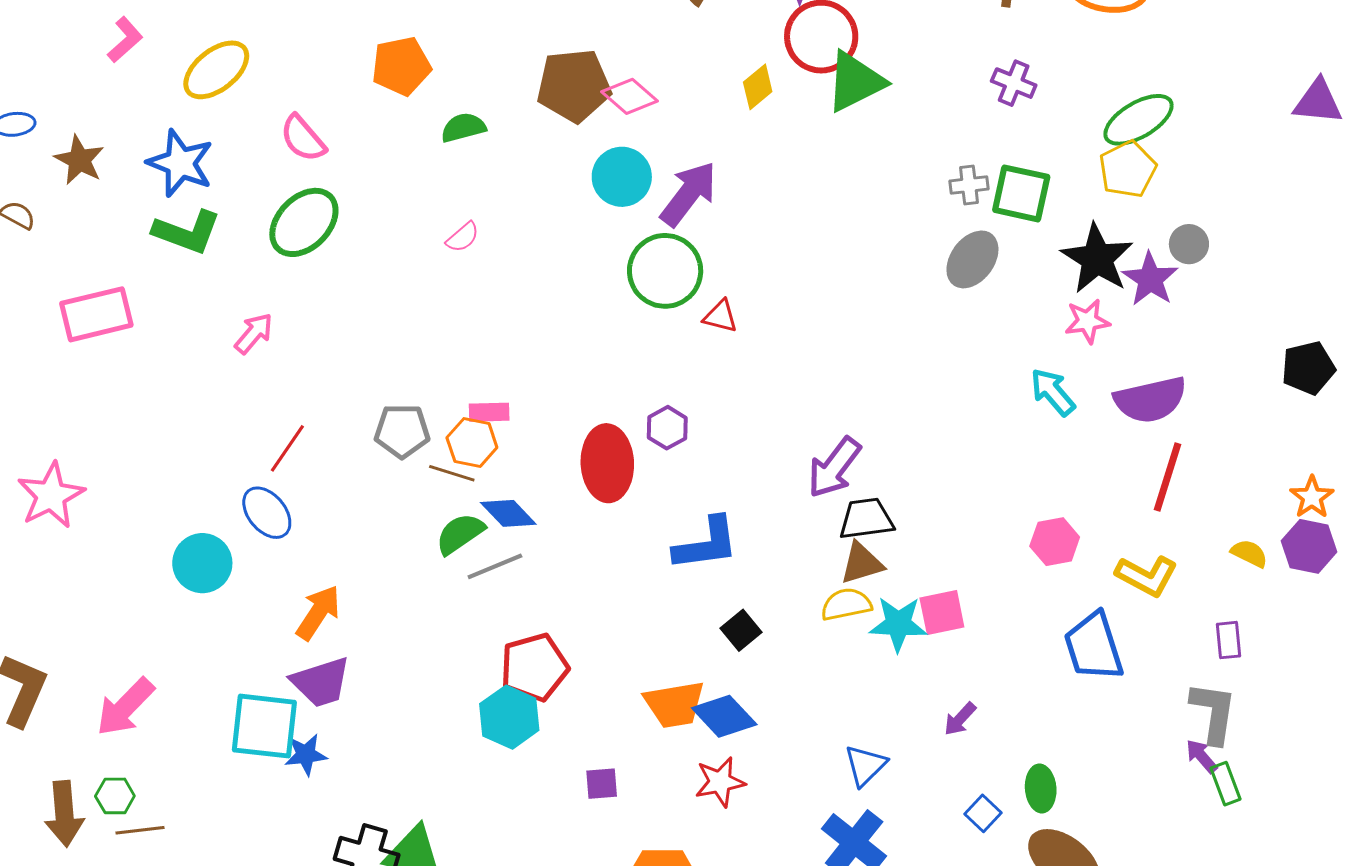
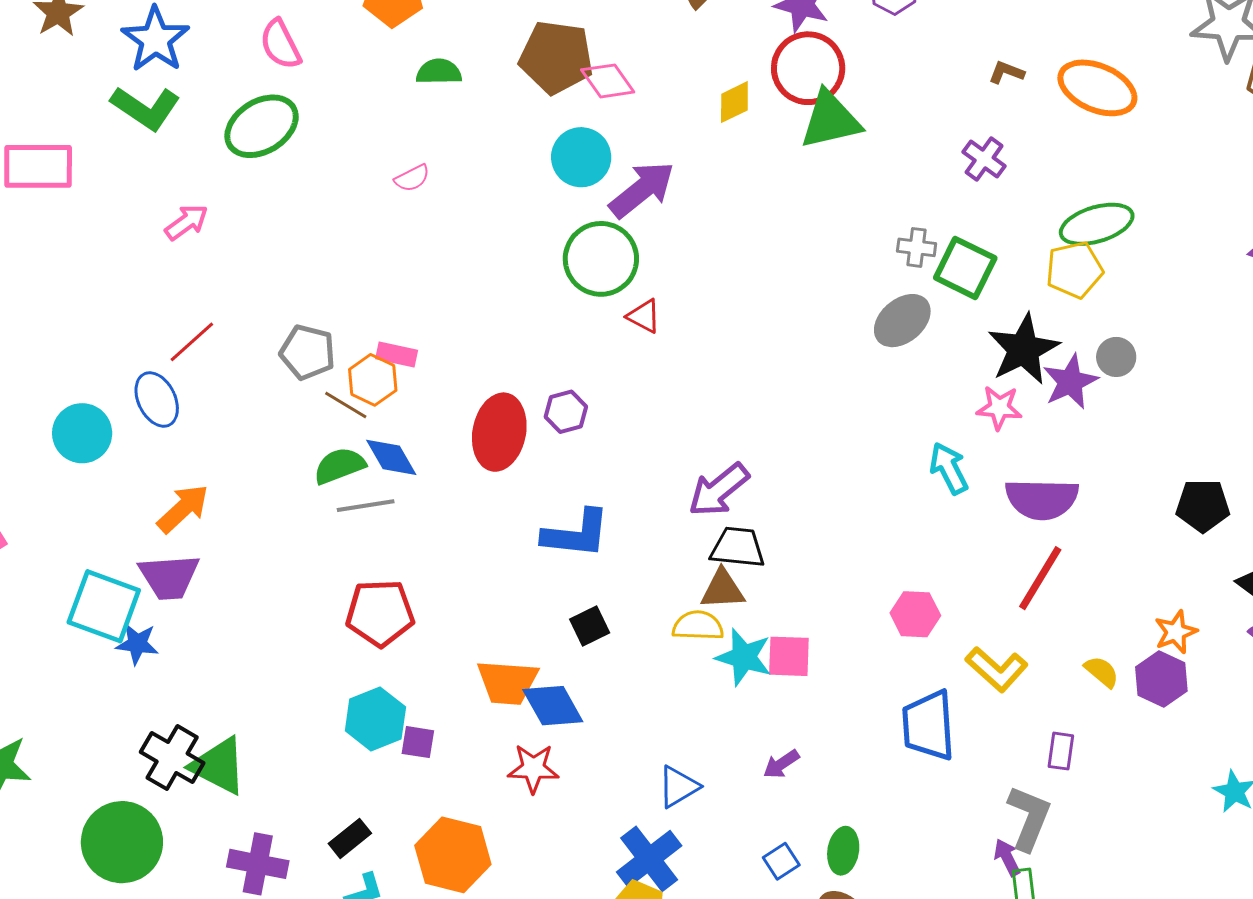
cyan hexagon: (509, 717) -> (375, 719), moved

